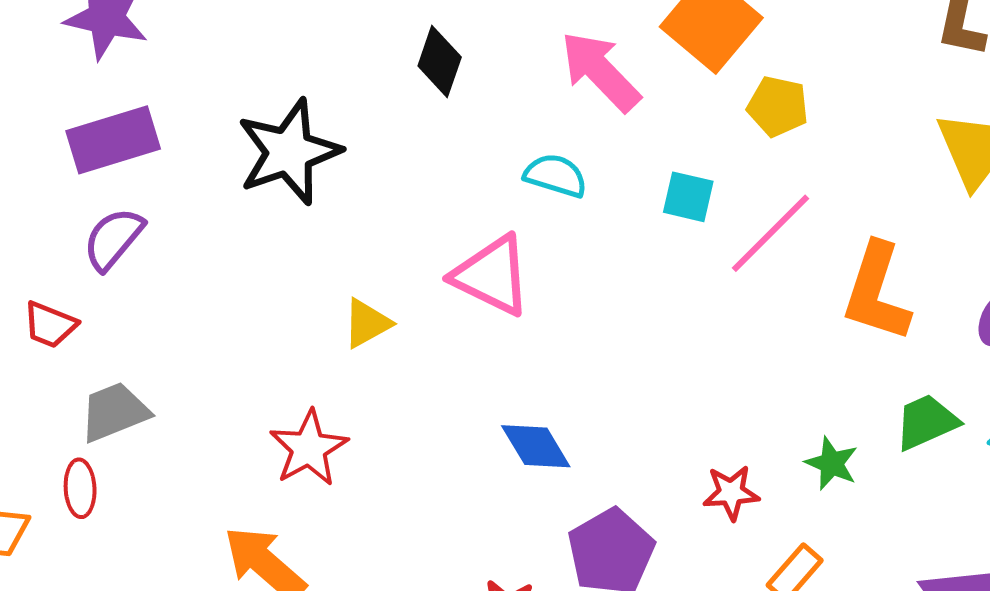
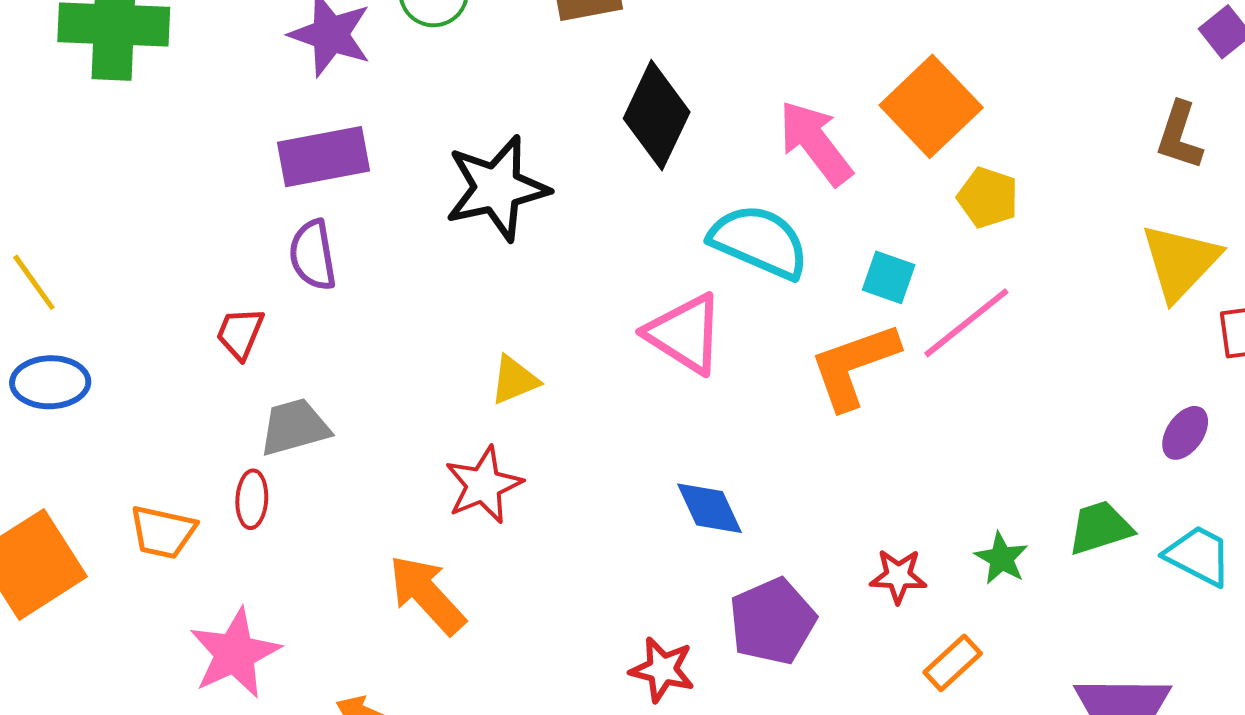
black diamond: (440, 61) -> (657, 115), size x1.5
cyan semicircle: (556, 176) -> (759, 241), size x1.6
purple semicircle: (113, 239) -> (313, 255), turned -56
orange L-shape: (877, 292) -> (854, 366), moved, turned 46
yellow triangle: (367, 323) -> (514, 380), moved
red trapezoid: (50, 325) -> (240, 333), turned 84

